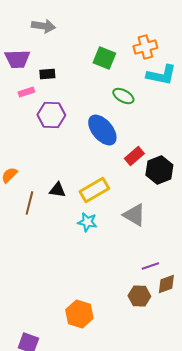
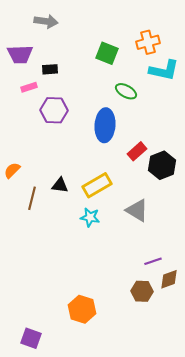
blue ellipse: (102, 130) -> (105, 125), turned 44

